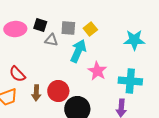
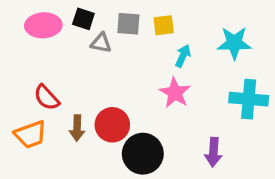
yellow square: (90, 29) -> (164, 25), turned 32
cyan arrow: (78, 51) -> (183, 56), moved, size x0.6
cyan cross: (130, 81) -> (249, 99), moved

